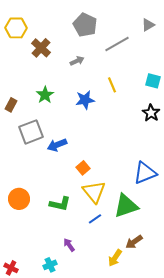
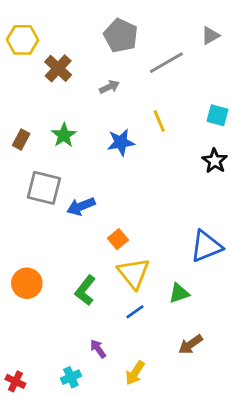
brown rectangle: (11, 105) -> (21, 139), moved
gray square: (31, 132) -> (44, 188), turned 35
green L-shape: (60, 204) -> (85, 290), turned 115
green triangle: (126, 206) -> (179, 293), size x0.6
yellow arrow: (115, 258) -> (135, 373), moved

